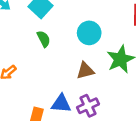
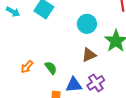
green semicircle: (44, 39) -> (51, 68), moved

